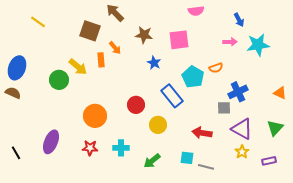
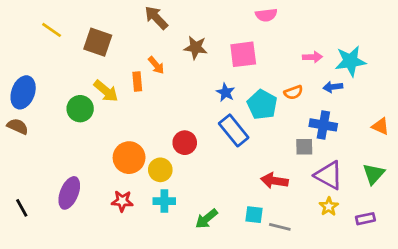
blue arrow: (239, 20) -> (333, 87), moved, turned 112
brown square: (90, 31) -> (98, 42), moved
blue star: (154, 63) -> (225, 92), moved
blue cross: (238, 92) -> (323, 125), turned 36
yellow circle: (158, 125) -> (160, 170), moved

